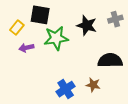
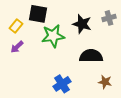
purple arrow: (26, 48) -> (17, 47), moved, turned -32
black semicircle: (110, 60) -> (91, 56), moved
brown star: (93, 85) -> (105, 82), moved

